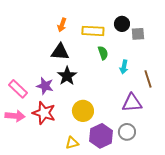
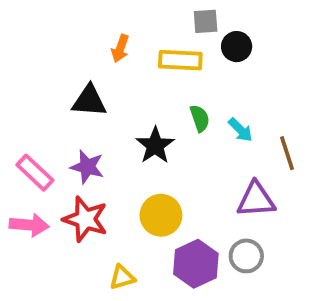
gray square: (138, 34) -> (206, 21), moved
black triangle: (60, 52) -> (89, 101), moved
green semicircle: (103, 53) -> (200, 118), moved
cyan arrow: (124, 67) -> (240, 130), turned -56
black star: (67, 76) -> (155, 145), moved
yellow triangle: (72, 143) -> (122, 277), moved

